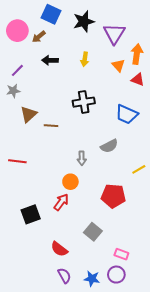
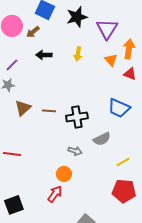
black cross: (84, 102) -> (77, 117), moved
brown line: (51, 126) -> (49, 111), moved
gray arrow: (82, 158) -> (75, 151), turned -72
yellow line: (139, 169) -> (123, 162), moved
red pentagon: (113, 196) -> (124, 191), moved
black square: (31, 214) -> (14, 205), moved

